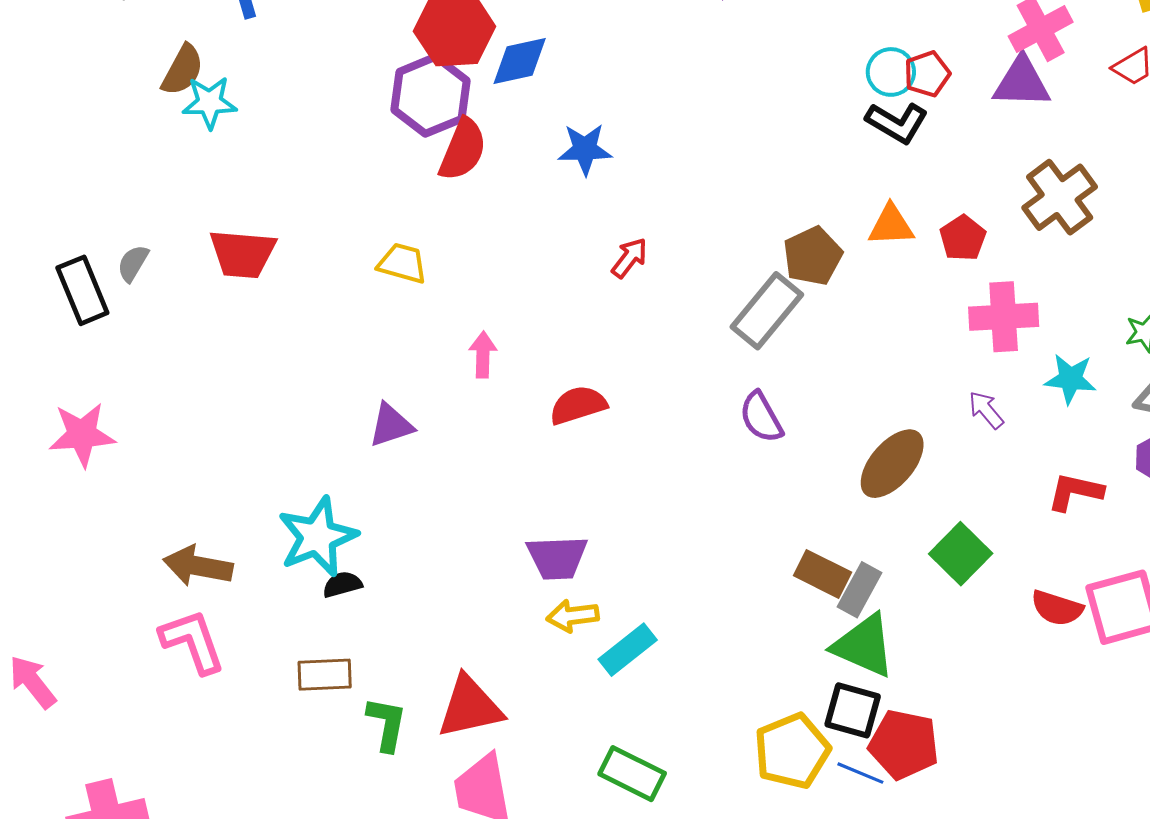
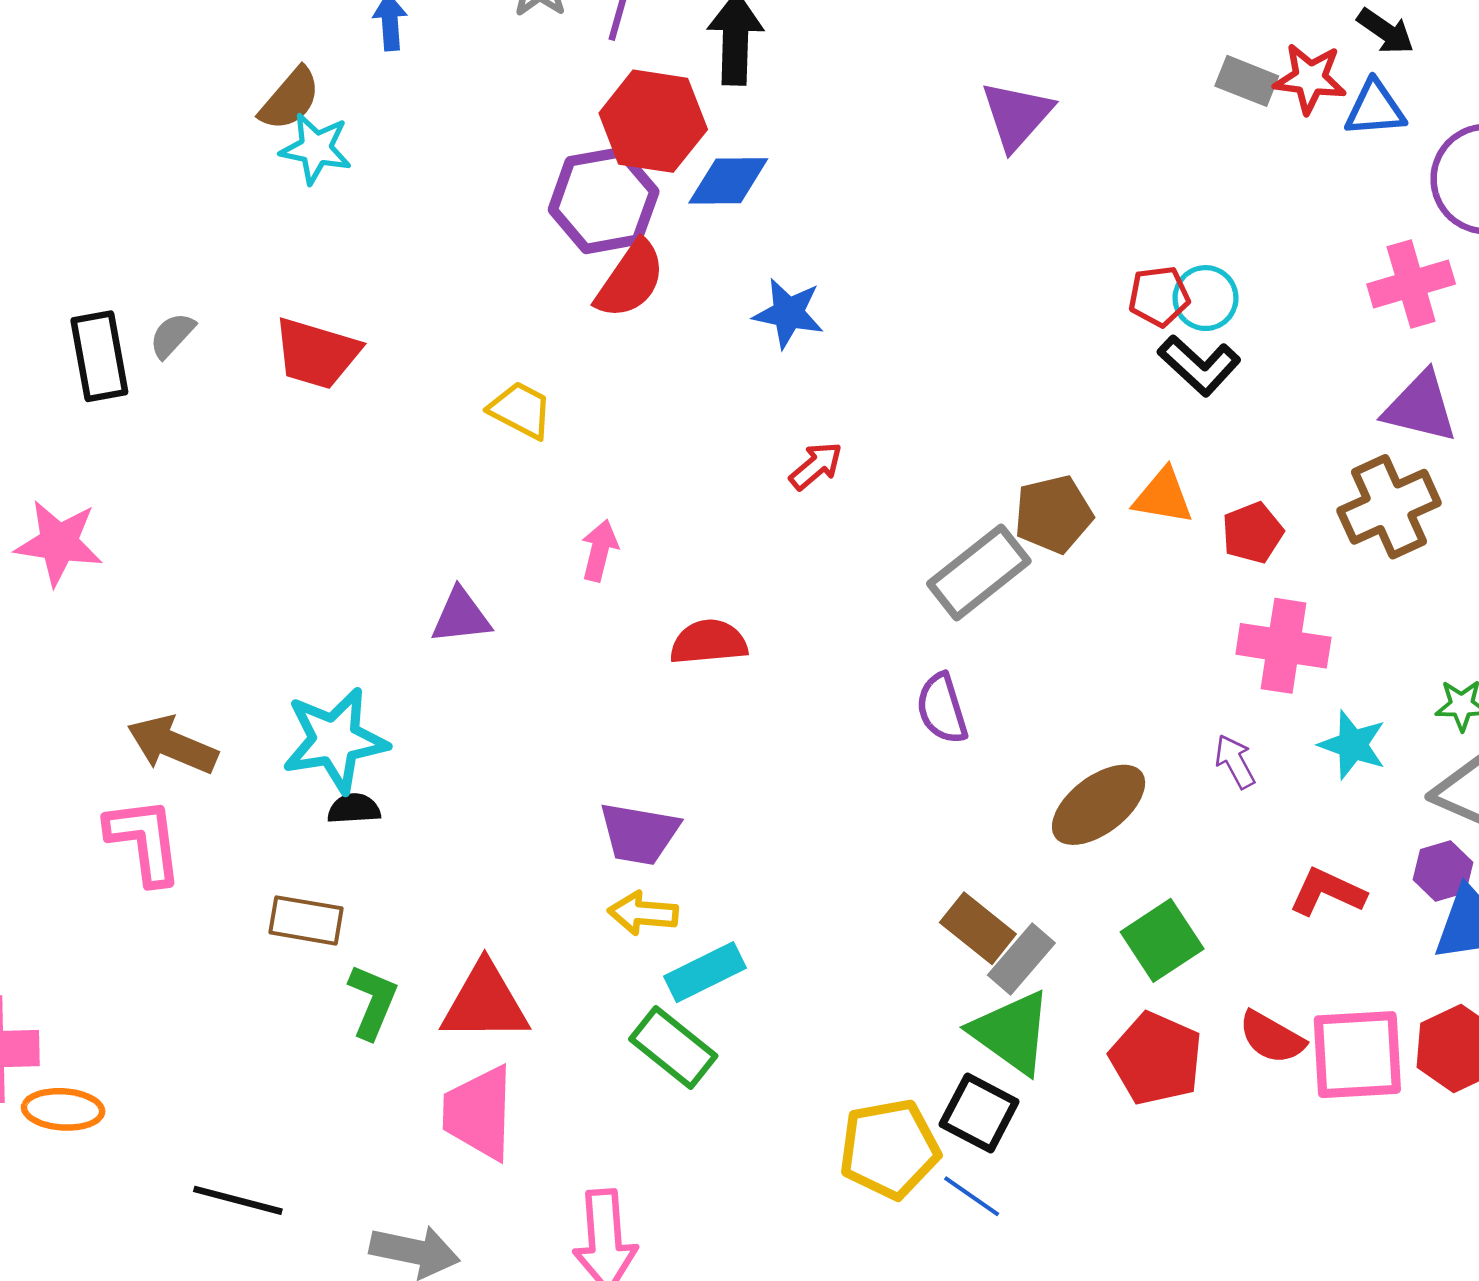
red pentagon: (927, 74) -> (1159, 296), moved
purple triangle: (1022, 82) -> (1420, 407), moved
red pentagon: (904, 744) -> (1156, 1059), moved
green rectangle: (632, 774) -> (673, 1048), moved

